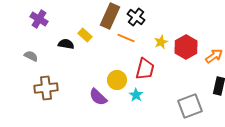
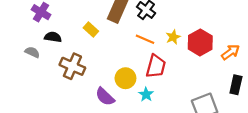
orange line: (126, 38) -> (145, 39), moved
black semicircle: (66, 44) -> (53, 37), moved
brown cross: (46, 88) -> (72, 66), moved, turned 30

